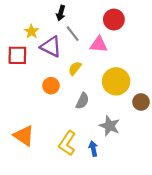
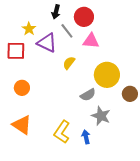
red circle: (114, 20) -> (84, 17), moved
orange circle: (51, 86) -> (22, 88), moved
gray semicircle: (82, 101) -> (88, 95), moved, turned 35

